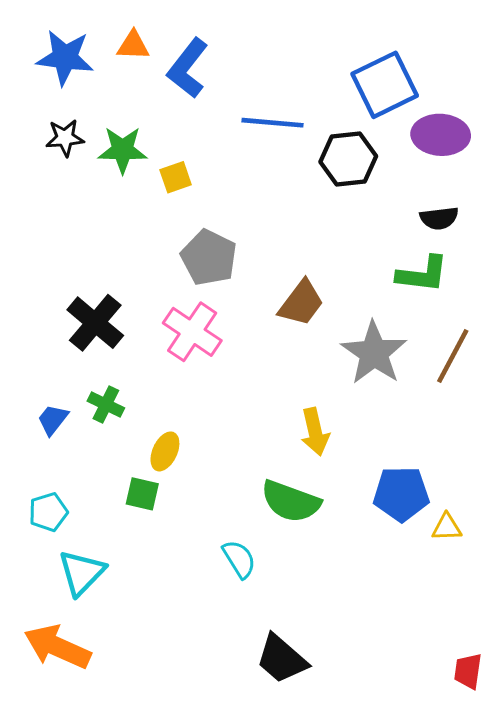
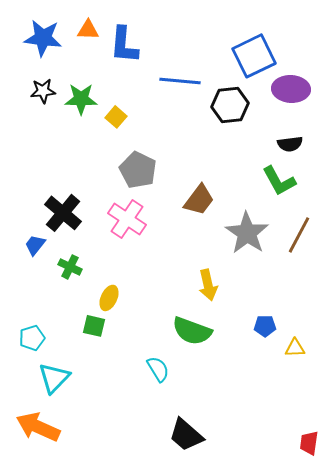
blue L-shape: (188, 68) -> (124, 45), turned -33
yellow square: (176, 177) -> (116, 117), turned -30
green L-shape: (422, 274) -> (279, 181), turned 54
blue trapezoid: (53, 420) -> (35, 245), moved
blue pentagon: (401, 494) -> (265, 326), size x0.6

